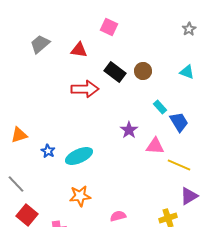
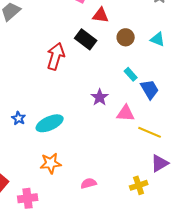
red triangle: (79, 50) -> (101, 15), moved
brown circle: (143, 71) -> (126, 37), moved
red arrow: (85, 89) -> (56, 56), turned -72

